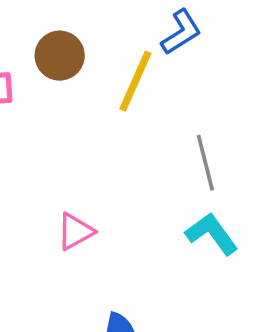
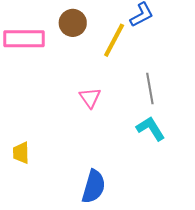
pink triangle: (75, 232) -> (90, 98), moved, turned -40

